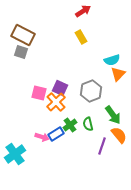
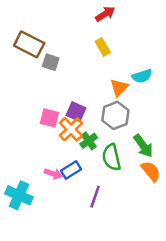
gray square: (21, 52) -> (51, 62), moved
orange triangle: (118, 74) -> (119, 88), moved
green semicircle: (88, 124) -> (112, 157), size x1.5
green cross: (70, 125) -> (89, 141), moved
purple line: (102, 146) -> (95, 197), moved
cyan cross: (15, 154) -> (19, 195), turned -30

